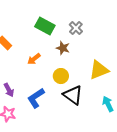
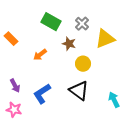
yellow triangle: (99, 70) -> (105, 39), moved
yellow circle: (61, 76) -> (83, 64), moved

